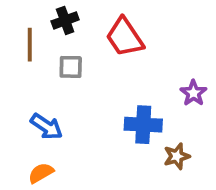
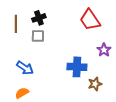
black cross: (65, 20) -> (39, 18), moved
red trapezoid: (125, 37) -> (90, 20), moved

